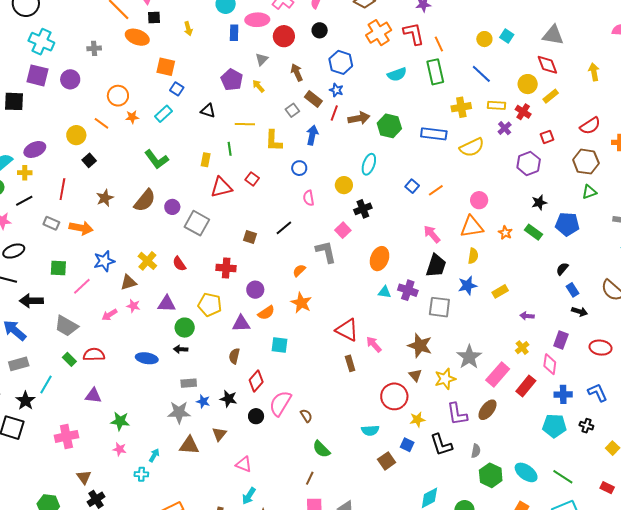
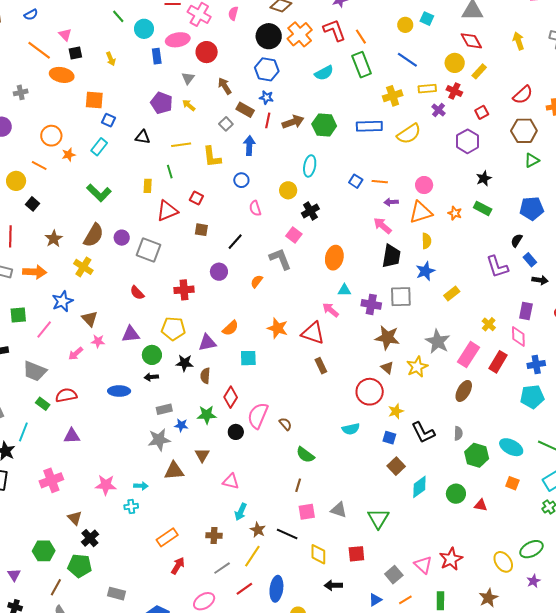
black circle: (320, 30) -> (269, 36), moved, size x1.6
orange line: (436, 190) -> (380, 182), turned 49
blue pentagon: (567, 224) -> (532, 208), moved
brown square: (250, 237) -> (201, 230), moved
yellow cross: (147, 261) -> (83, 267), moved
brown triangle: (128, 282) -> (90, 319), turned -48
purple circle: (255, 290) -> (219, 272), moved
purple cross: (408, 290) -> (371, 304), moved
yellow rectangle: (500, 291) -> (452, 294), moved
orange star: (301, 303) -> (278, 328), moved
purple arrow: (527, 316) -> (391, 202), moved
pink arrow: (374, 344) -> (331, 310), moved
black star: (228, 399) -> (184, 363), moved
purple L-shape: (457, 414) -> (497, 267), moved
green star: (120, 421) -> (207, 415), moved
pink star: (120, 449) -> (106, 485), size x1.5
cyan arrow: (154, 455) -> (141, 486), turned 72
brown square: (387, 461) -> (396, 466), moved

